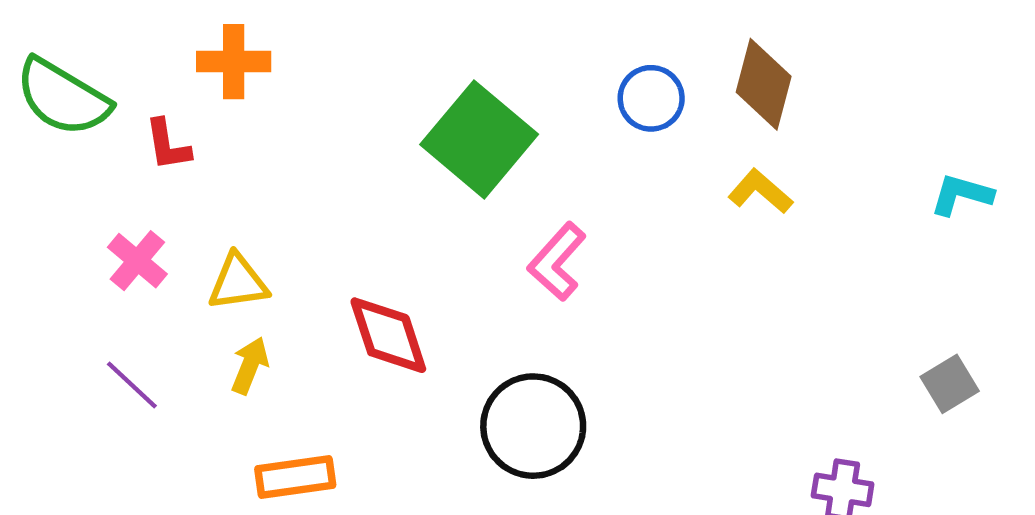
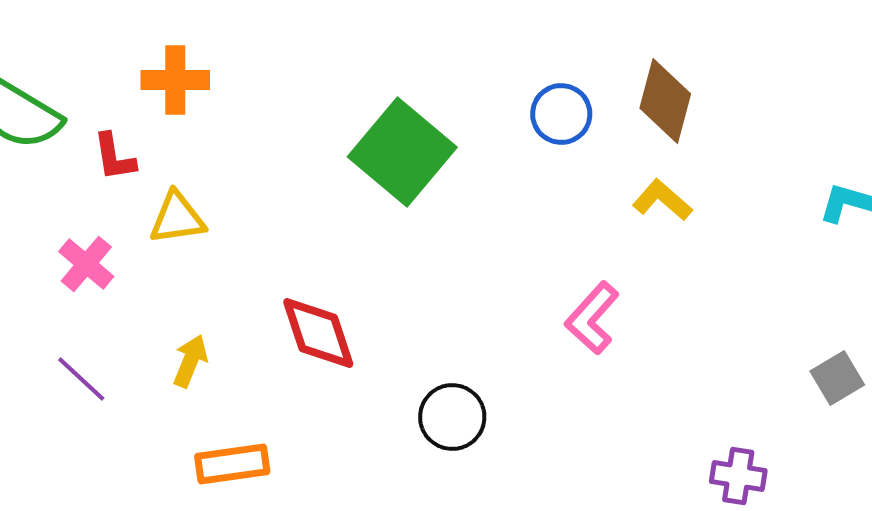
pink L-shape: (557, 262) -> (592, 318), moved
yellow triangle: (238, 282) -> (177, 218), moved
black circle: (533, 426) -> (452, 417), size x0.7

